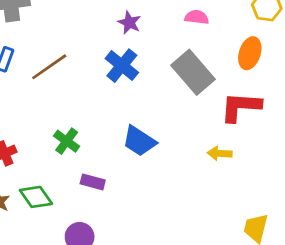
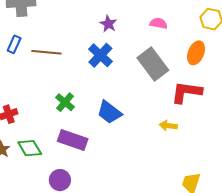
brown line: (49, 67) -> (46, 52), turned 36
green cross: (67, 141) -> (65, 102), moved
purple rectangle: (93, 182) -> (73, 140), size x1.6

